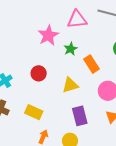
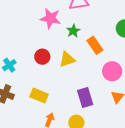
pink star: (48, 35) -> (50, 18), turned -30
yellow triangle: (70, 85) -> (67, 59), moved

